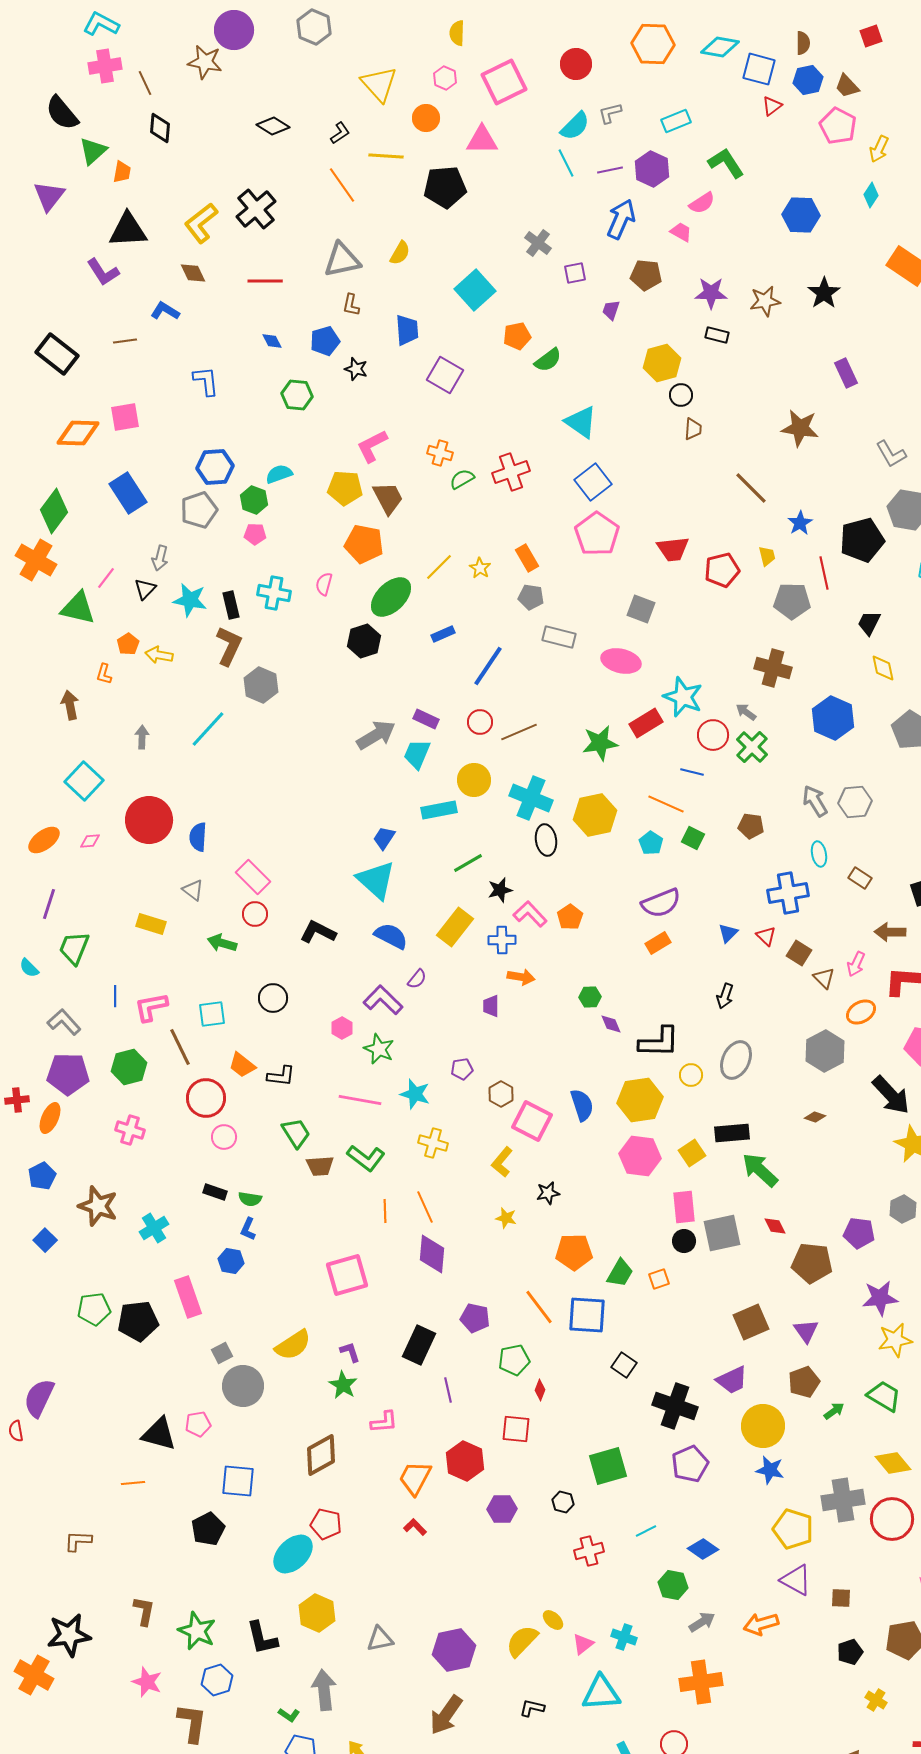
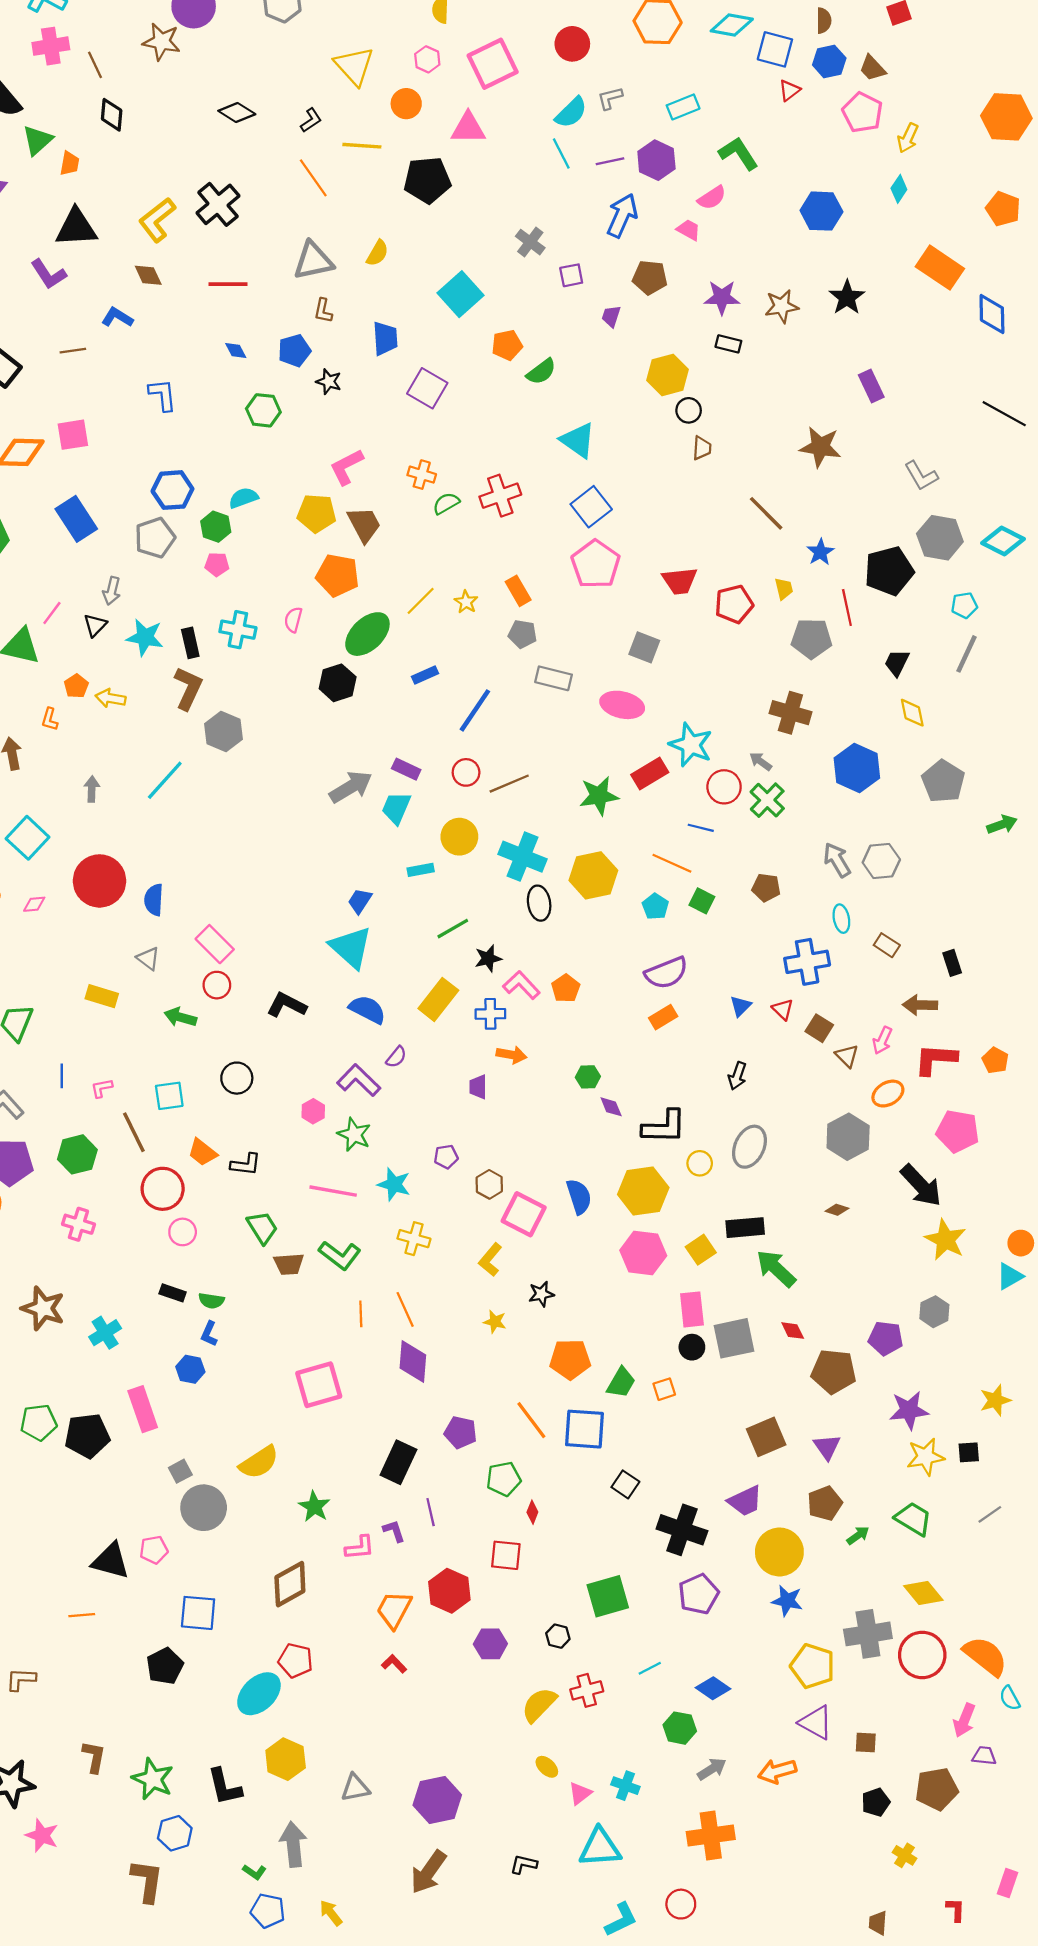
cyan rectangle: (439, 810) -> (421, 870), size x0.7
pink L-shape: (151, 1007) -> (102, 1088), size x0.6
purple L-shape: (350, 1352) -> (394, 1531), moved
yellow semicircle: (522, 1641) -> (539, 1705), moved
pink star: (147, 1682) -> (42, 1835), moved

